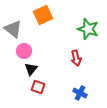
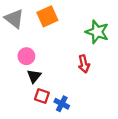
gray triangle: (13, 29) -> (14, 19), moved
blue cross: (80, 93) -> (62, 104), moved

